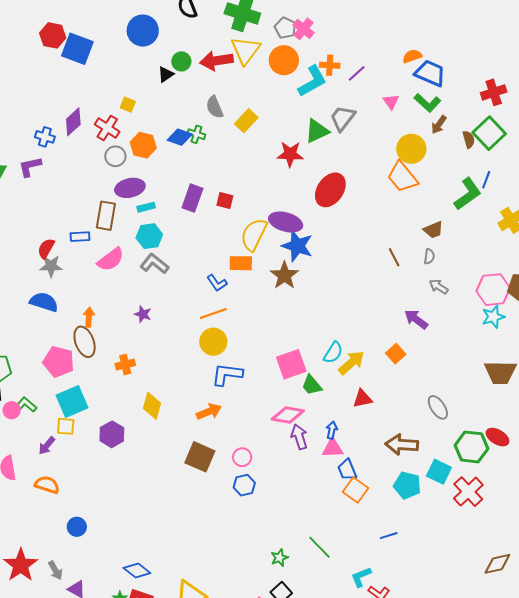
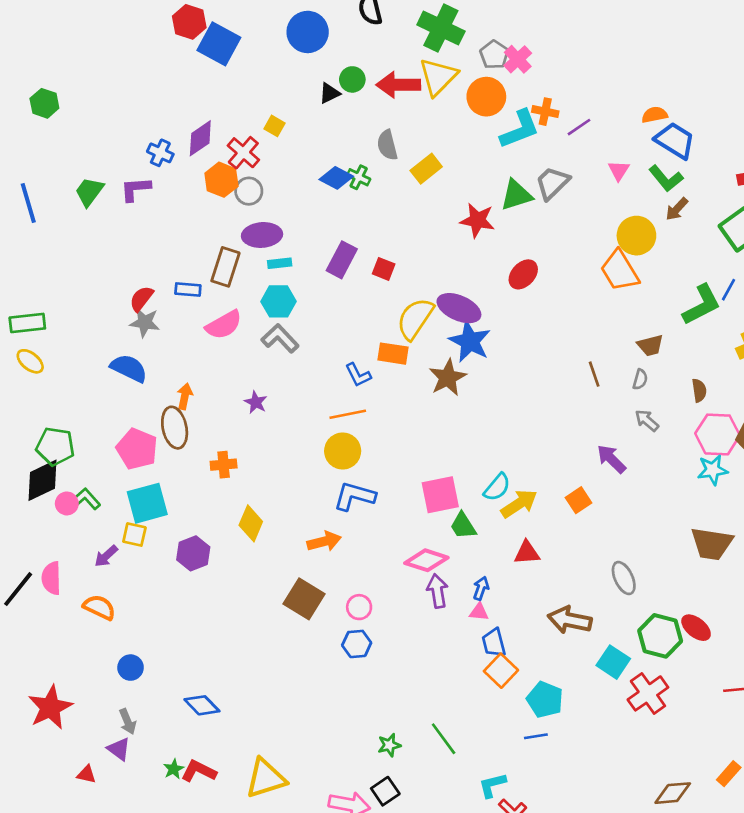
brown semicircle: (469, 139) -> (699, 390), moved
orange hexagon: (143, 145) -> (221, 180), moved
red ellipse: (330, 190) -> (523, 274), size x0.7
pink triangle: (333, 448) -> (479, 612), size x0.7
cyan pentagon: (407, 485) -> (545, 700), moved
gray arrow: (55, 570) -> (128, 722), moved
blue diamond: (137, 570) -> (202, 705), moved

